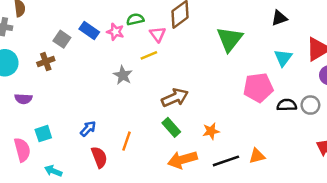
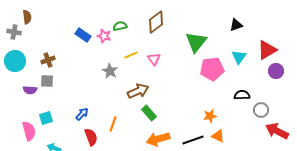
pink triangle: (158, 34) -> (154, 59), moved
gray square: (62, 39) -> (47, 81), moved, turned -32
pink pentagon: (258, 88) -> (212, 69), moved
brown arrow: (175, 98) -> (138, 91), moved
gray circle: (310, 105) -> (261, 110), moved
orange star: (211, 131) -> (210, 116), moved
orange triangle: (257, 156) -> (218, 136), turned 40

